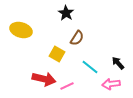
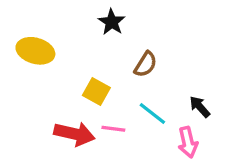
brown semicircle: (77, 38) -> (146, 64), moved
pink arrow: (111, 84) -> (188, 142), turned -96
pink line: (67, 86) -> (113, 129), moved, turned 32

